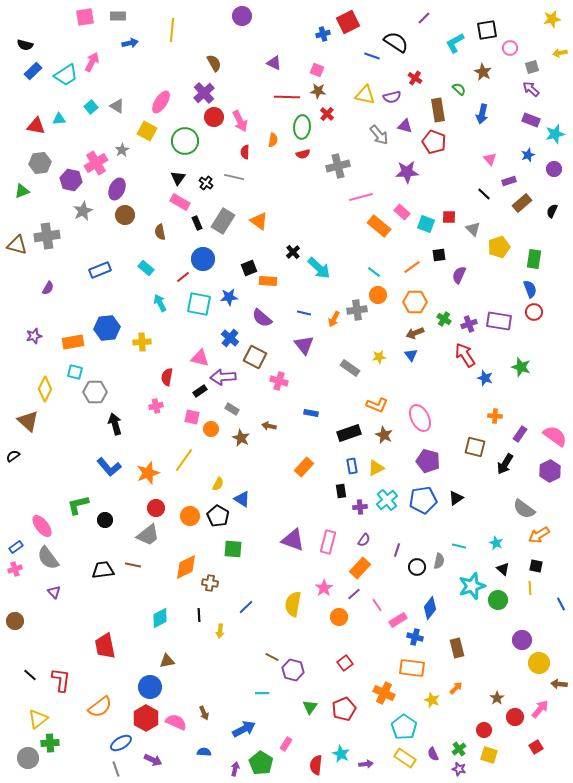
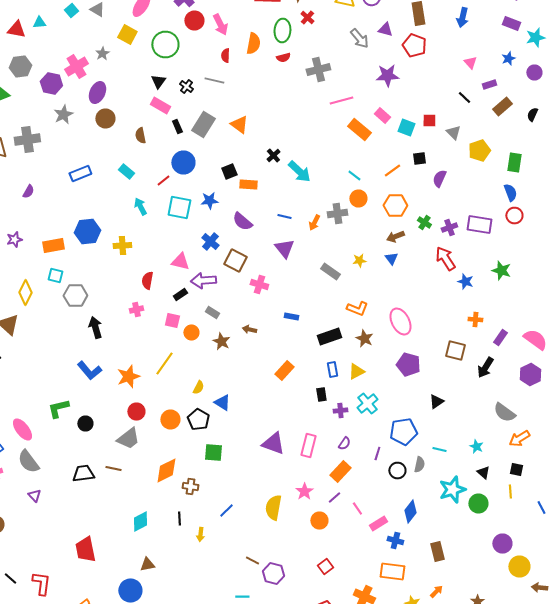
orange semicircle: (273, 140) -> (253, 44), size x1.5
blue pentagon: (423, 500) -> (403, 432), moved

